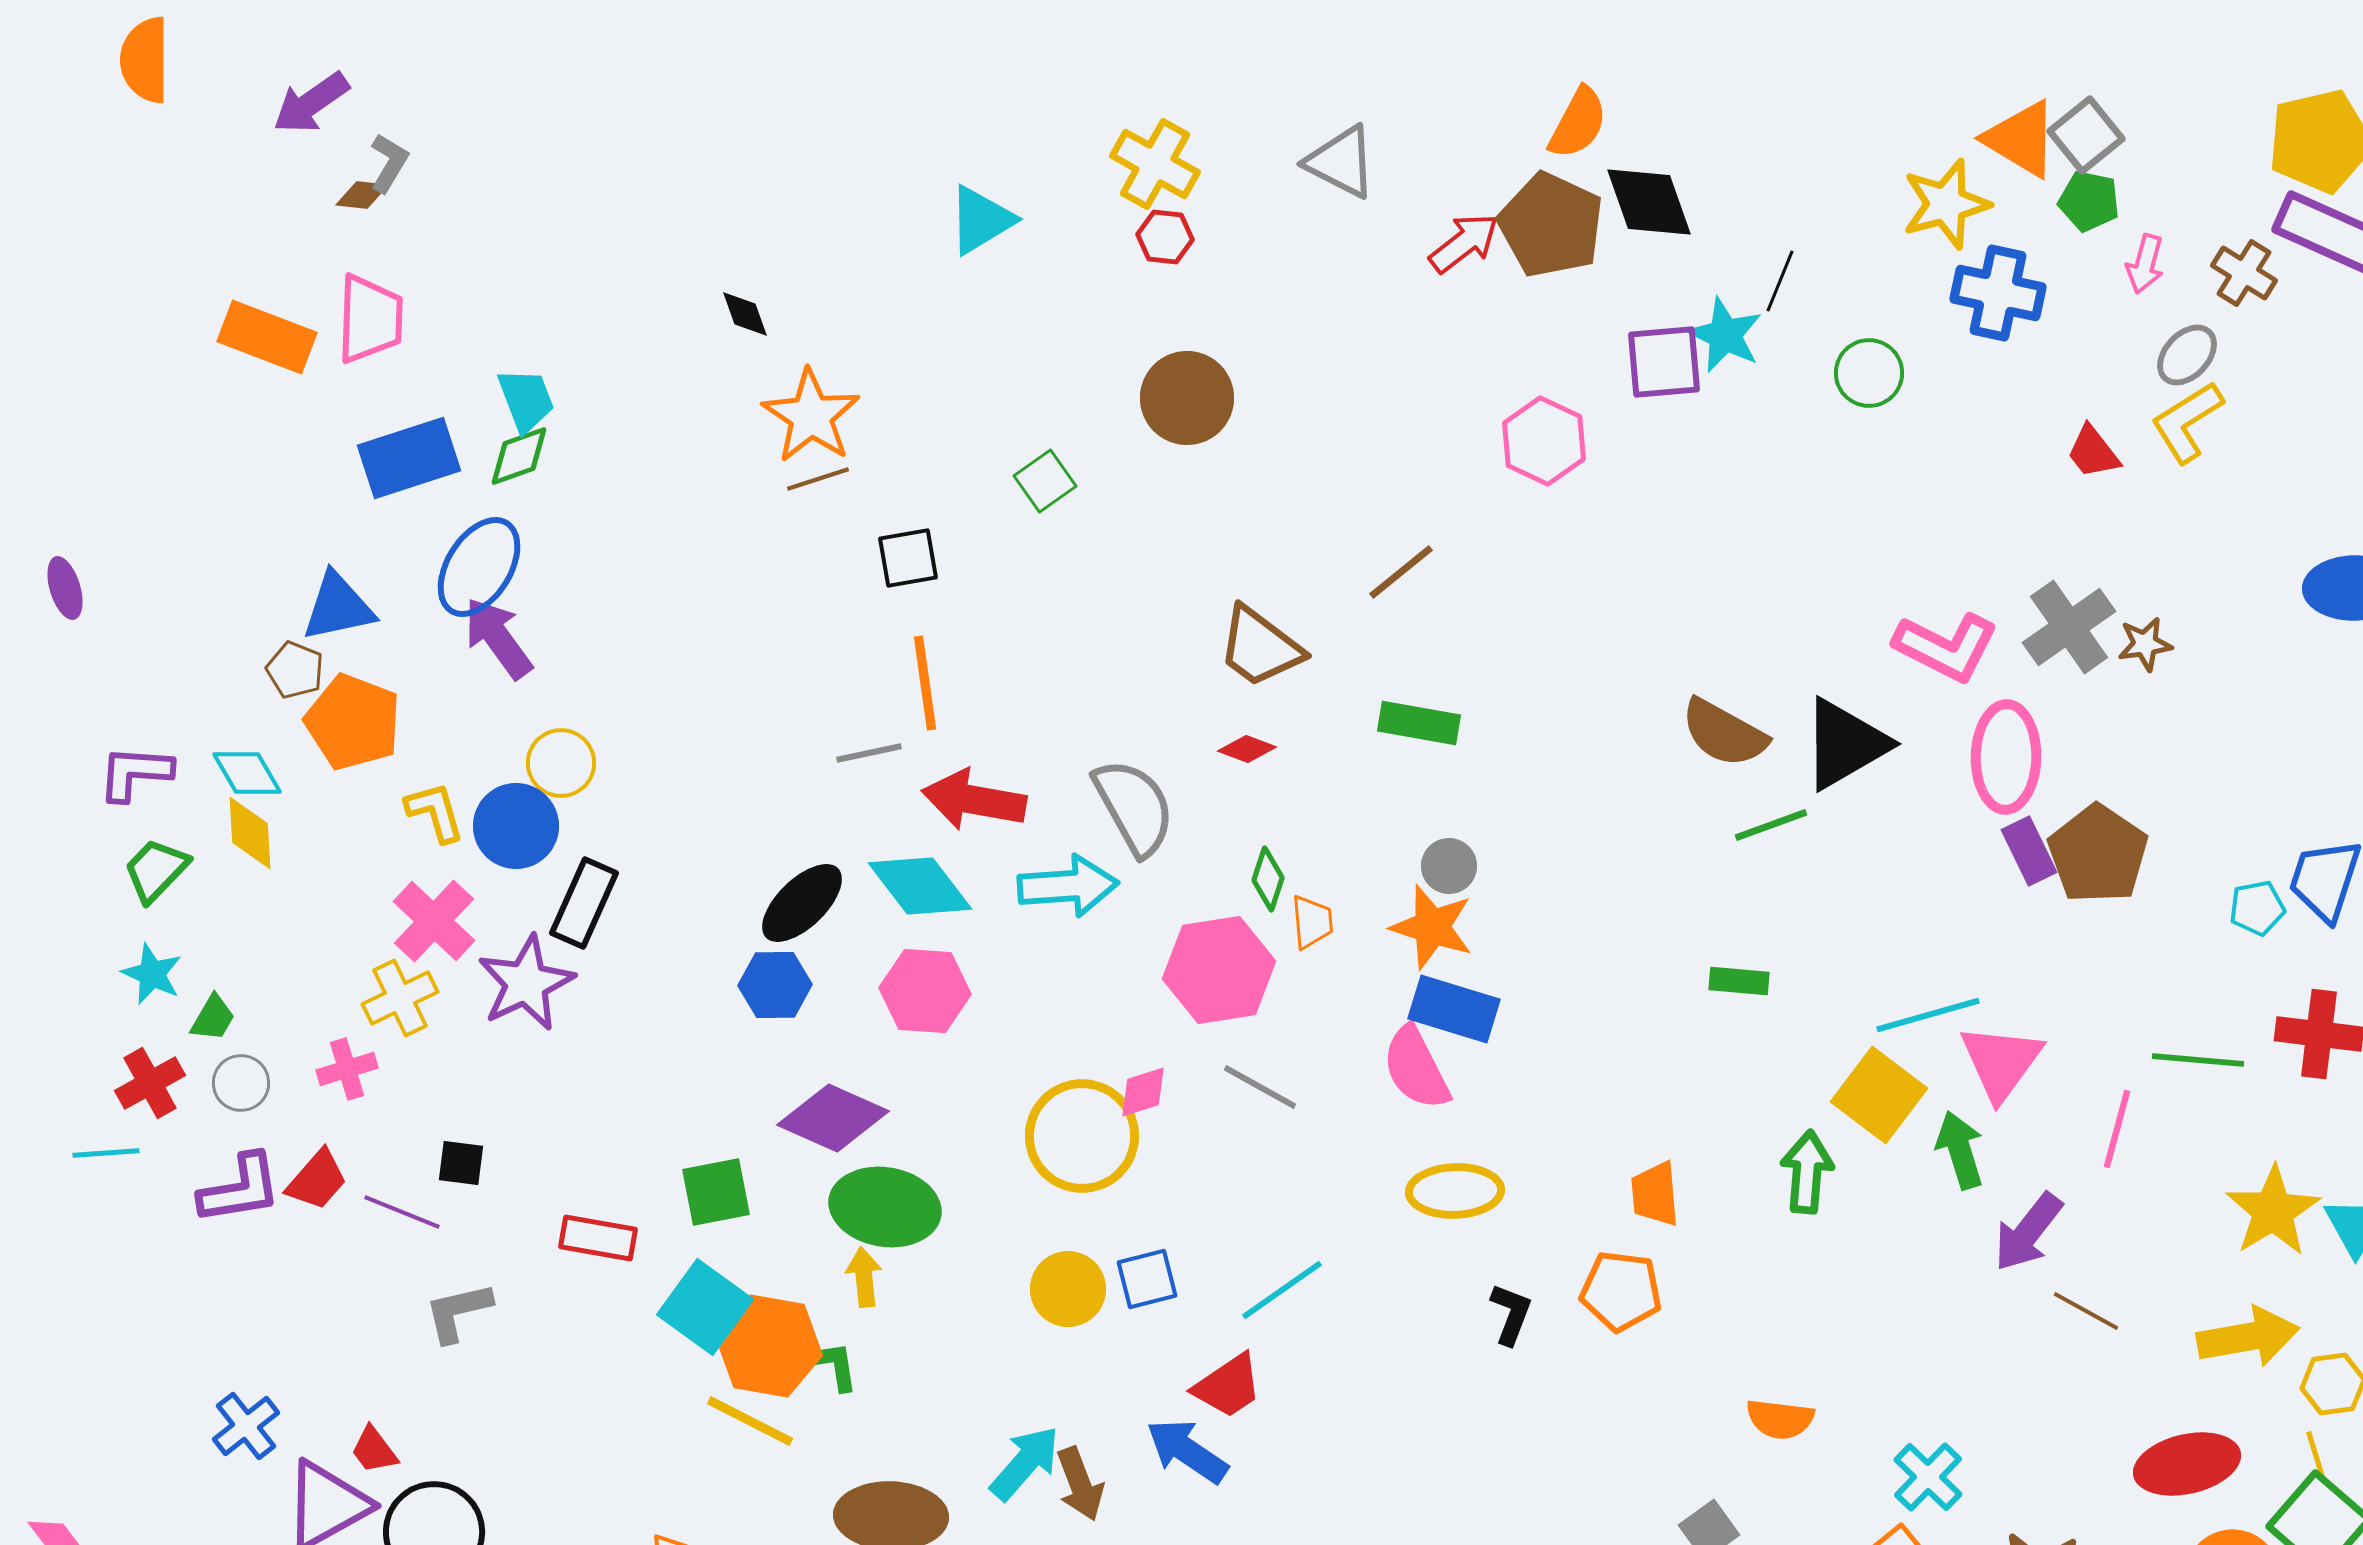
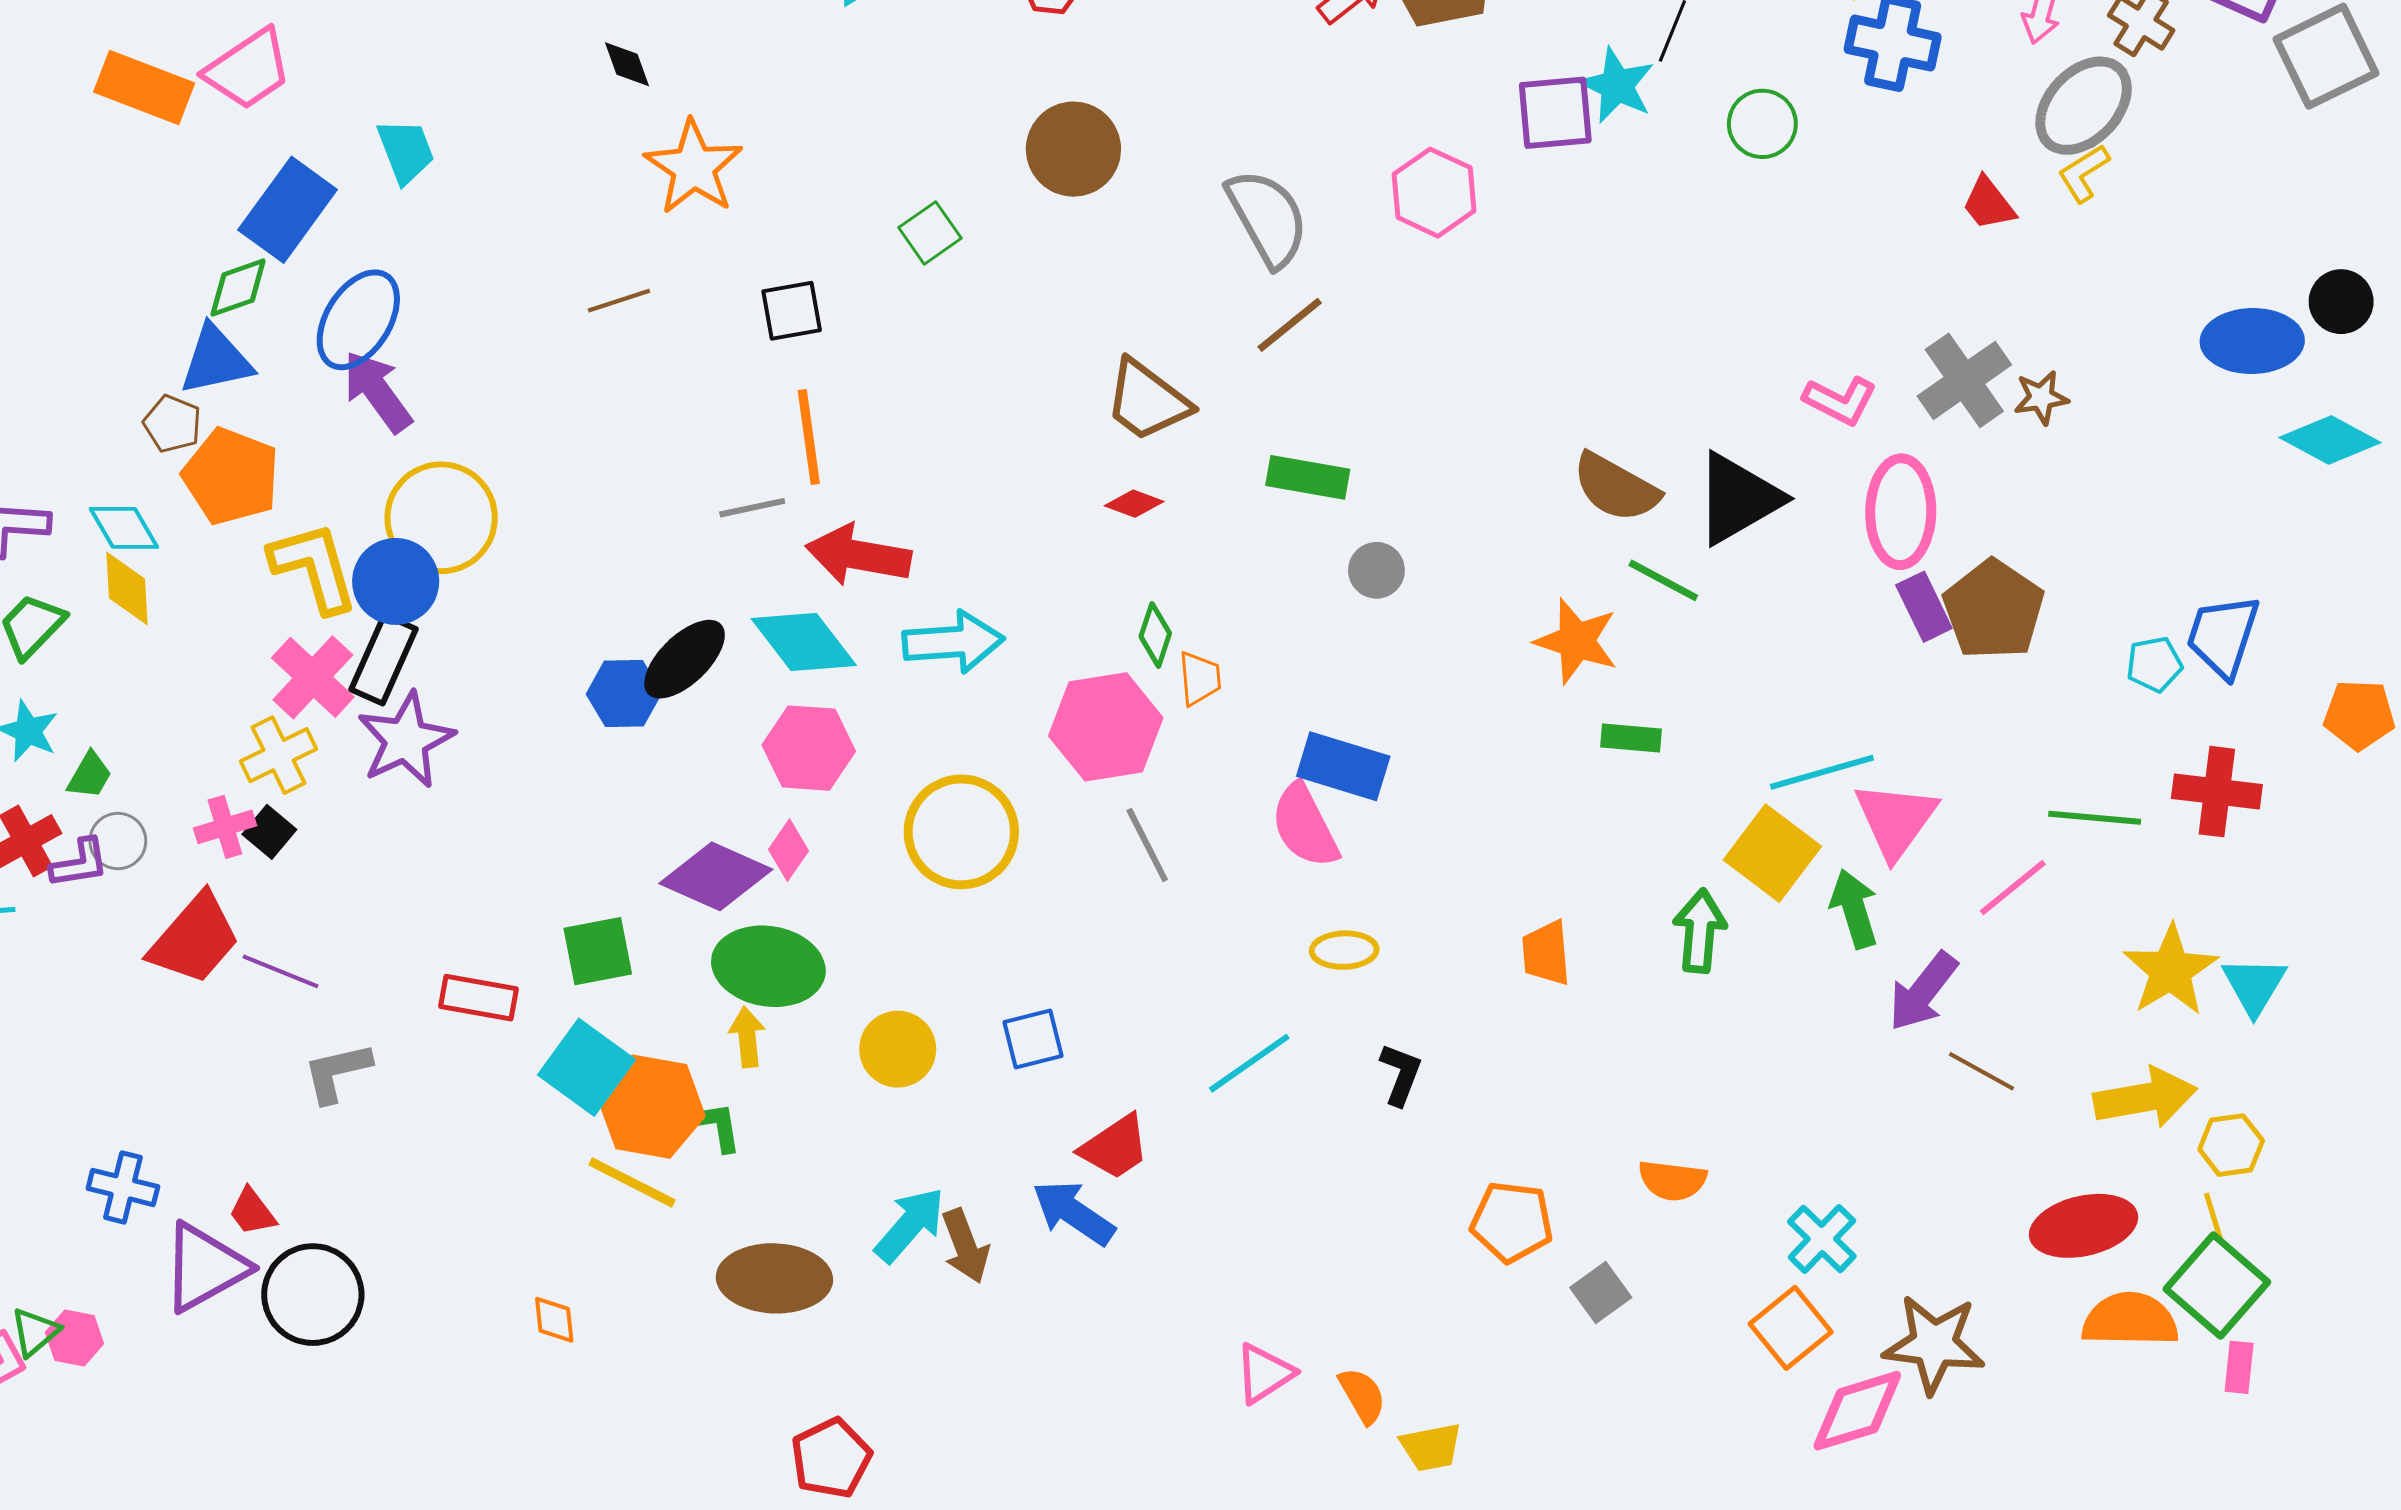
pink trapezoid: (370, 319) -> (248, 69), turned 54
gray ellipse: (2187, 355) -> (2084, 106), size x1.6
yellow L-shape: (2187, 422) -> (2084, 173), size x0.7
green diamond: (519, 456) -> (238, 287), moved
blue rectangle: (409, 458) -> (288, 210), turned -36
brown line: (818, 479) -> (619, 301), moved
pink L-shape: (1946, 647) -> (1840, 401), size x0.7
yellow circle: (561, 763) -> (441, 518), size x1.6
gray semicircle: (1134, 807) -> (1267, 218), moved
yellow L-shape: (435, 812) -> (314, 567), size x1.5
green line: (1771, 825) -> (1663, 580), turned 48
gray circle: (1449, 866) -> (1376, 570), moved
black rectangle: (584, 903) -> (384, 659), moved
orange star: (1432, 927) -> (1576, 641), moved
blue hexagon: (775, 985) -> (624, 694), moved
gray line: (1260, 1087) -> (1147, 845), turned 34
pink diamond: (1143, 1092) -> (789, 850), moved, turned -38
pink line: (2117, 1129) -> (2013, 887), turned 36
yellow circle: (1082, 1136) -> (961, 832), moved
black square: (461, 1163) -> (269, 832), moved, turned 33
red trapezoid: (317, 1180) -> (195, 939), size x1.5
purple L-shape: (240, 1189) -> (80, 863), moved, size x0.7
yellow ellipse: (1455, 1191) -> (1344, 950), size x0.7
yellow circle: (1068, 1289) -> (898, 1049), moved
cyan line: (1282, 1290) -> (1249, 1063), moved
orange pentagon: (1621, 1291) -> (1512, 1222), moved
blue cross: (246, 1426) -> (123, 1187), turned -38

